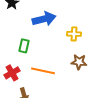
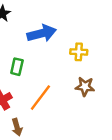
orange line: (43, 71) -> (40, 98), turned -65

